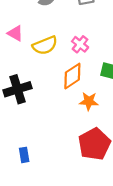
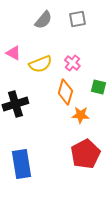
orange diamond: (72, 76) -> (65, 92), turned -40
blue rectangle: (24, 155) -> (21, 164), size x2.0

